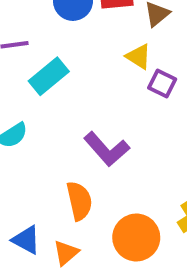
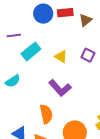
yellow triangle: (139, 57) -> (61, 57), moved

